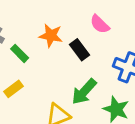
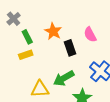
yellow rectangle: (14, 89) -> (26, 55), moved

